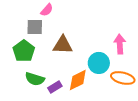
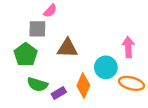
orange diamond: (78, 80) -> (83, 86), turned -40

